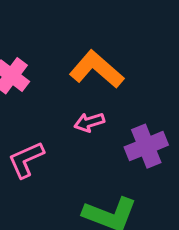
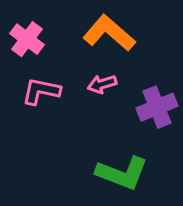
pink L-shape: (26, 160) -> (41, 91), moved, turned 36

